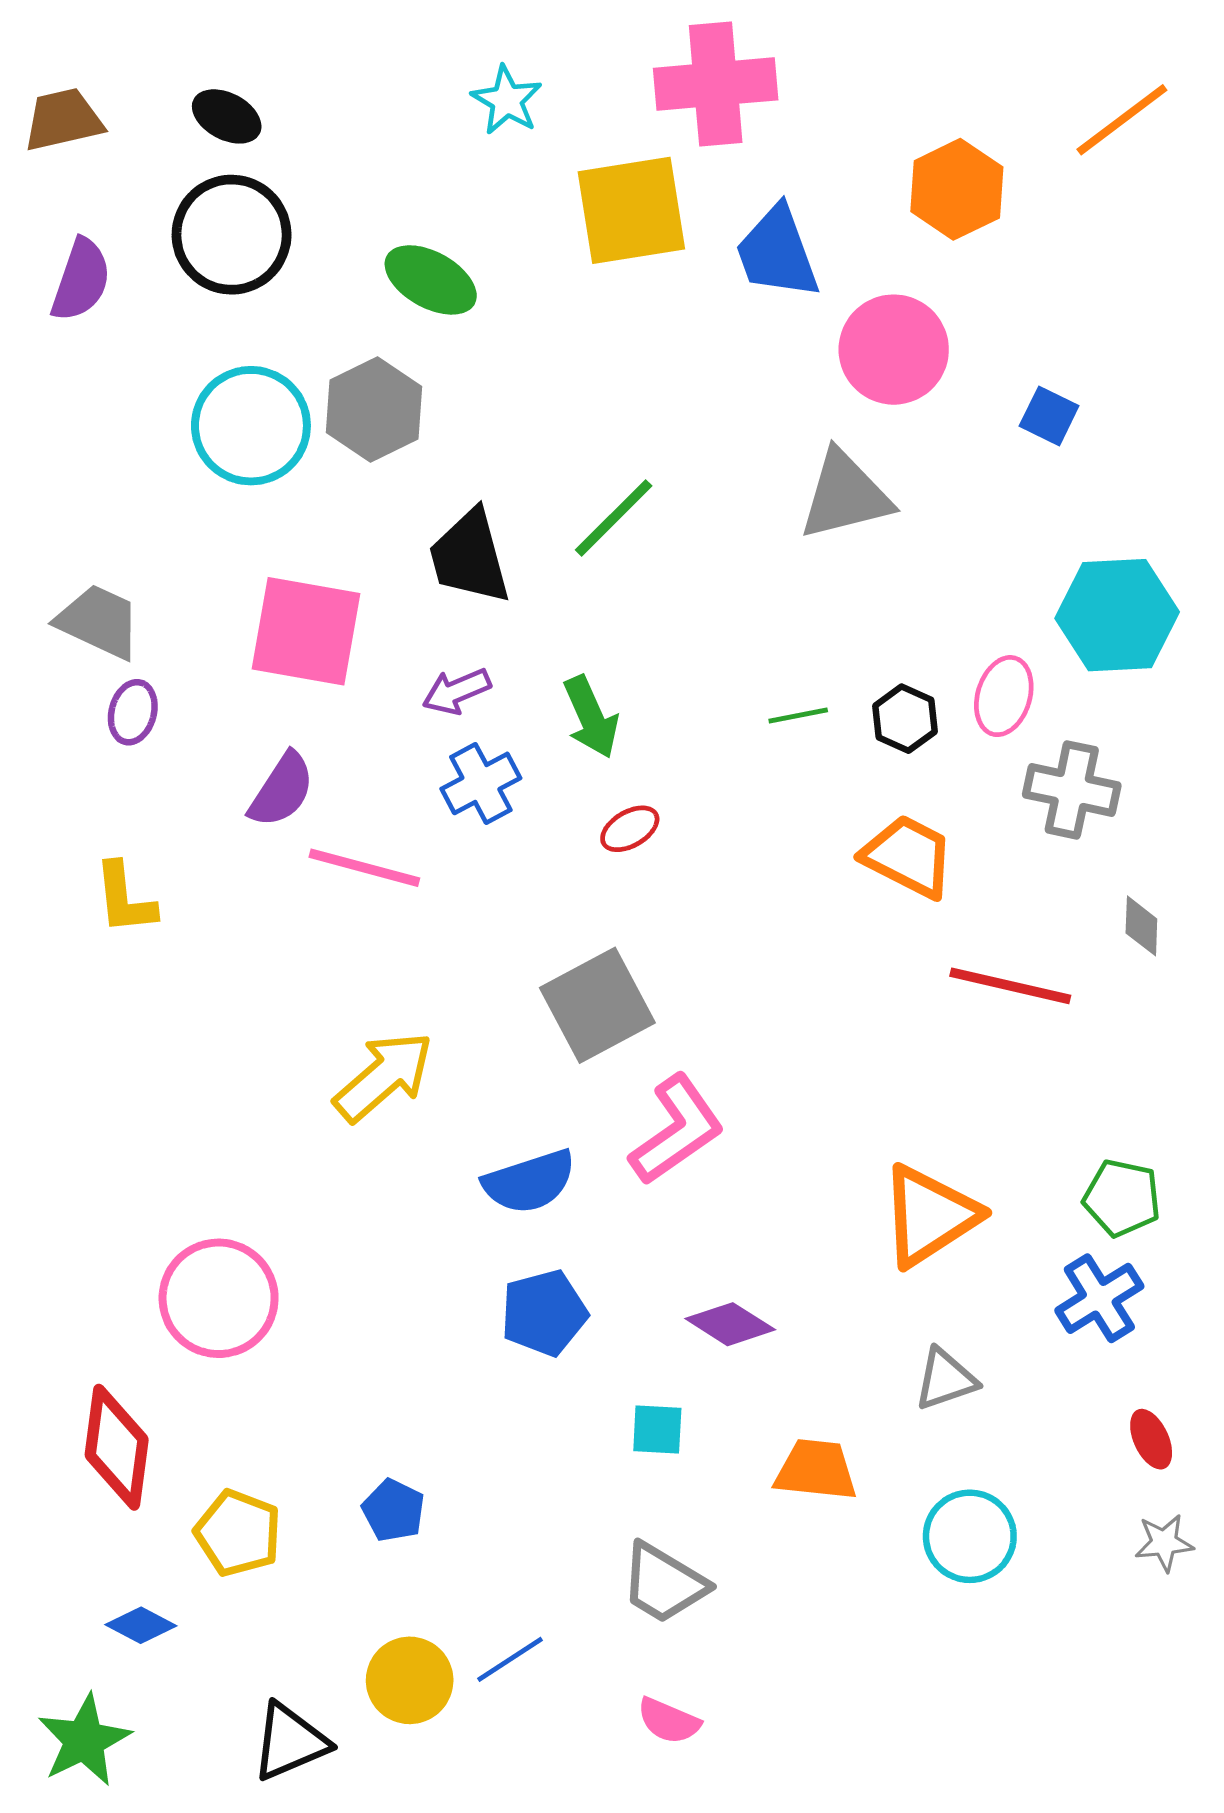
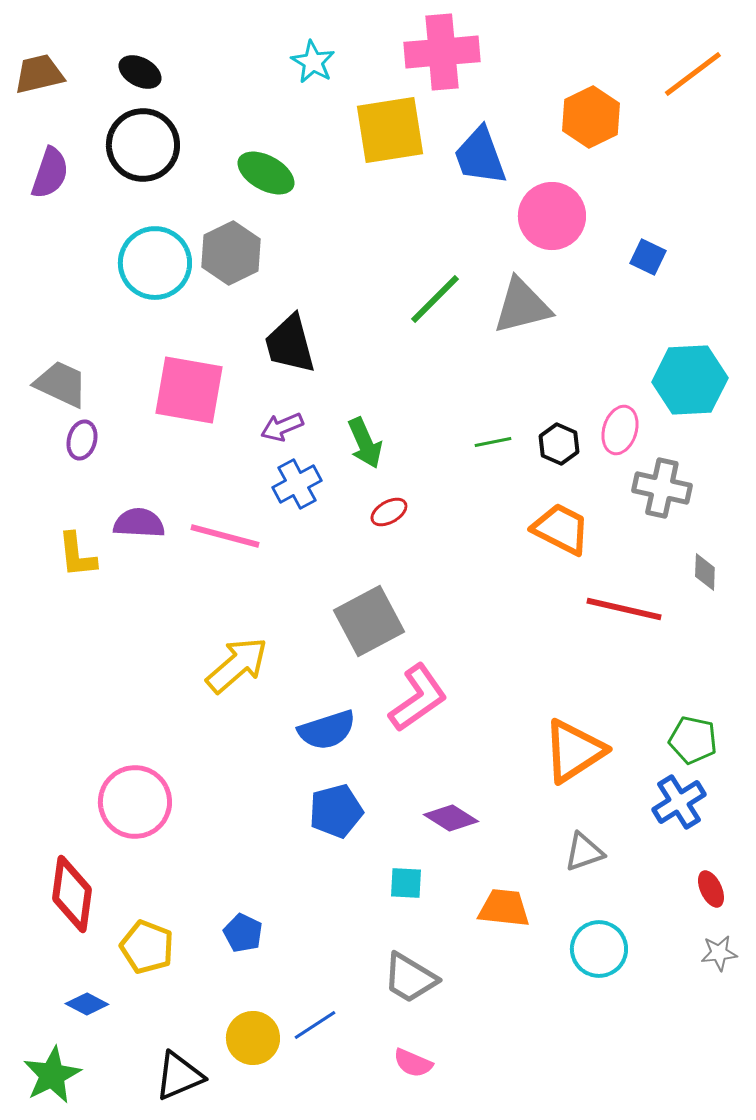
green line: (614, 518) -> (435, 299), moved
purple semicircle: (282, 790) -> (139, 523), moved, turned -120

